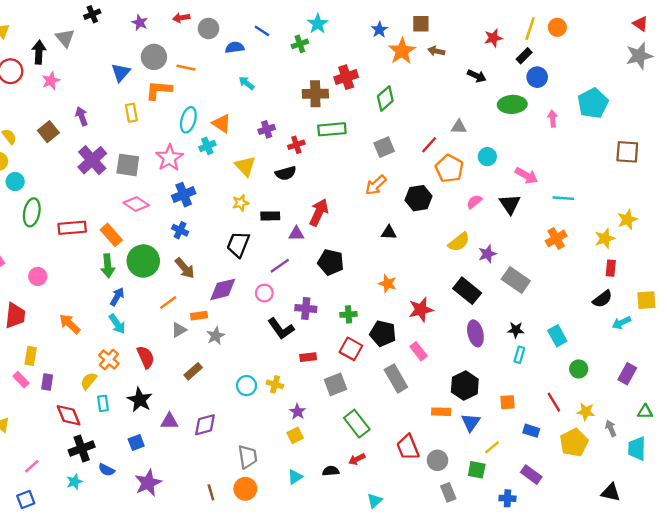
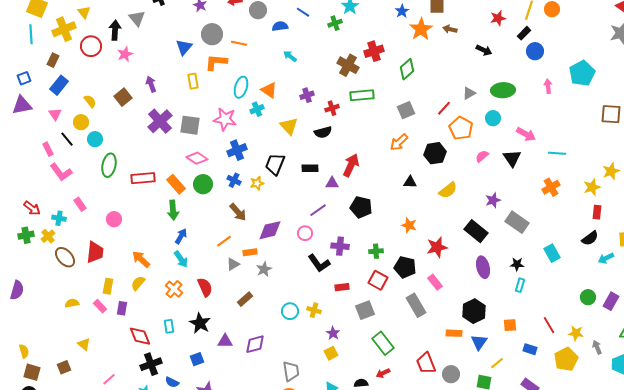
brown cross: (315, 94) -> (348, 65), turned 30
green ellipse: (512, 104) -> (503, 90), moved
gray triangle: (459, 127) -> (469, 93), turned -32
pink star: (169, 158) -> (225, 119), turned -30
yellow star: (241, 203) -> (257, 183), moved
yellow semicircle: (459, 242) -> (448, 190), moved
black trapezoid: (238, 244) -> (275, 164), moved
green circle: (143, 261) -> (203, 184), moved, size x0.7
cyan rectangle: (557, 336) -> (552, 253), moved
green circle: (579, 369) -> (588, 297), moved
yellow semicircle: (89, 381) -> (138, 283), moved

